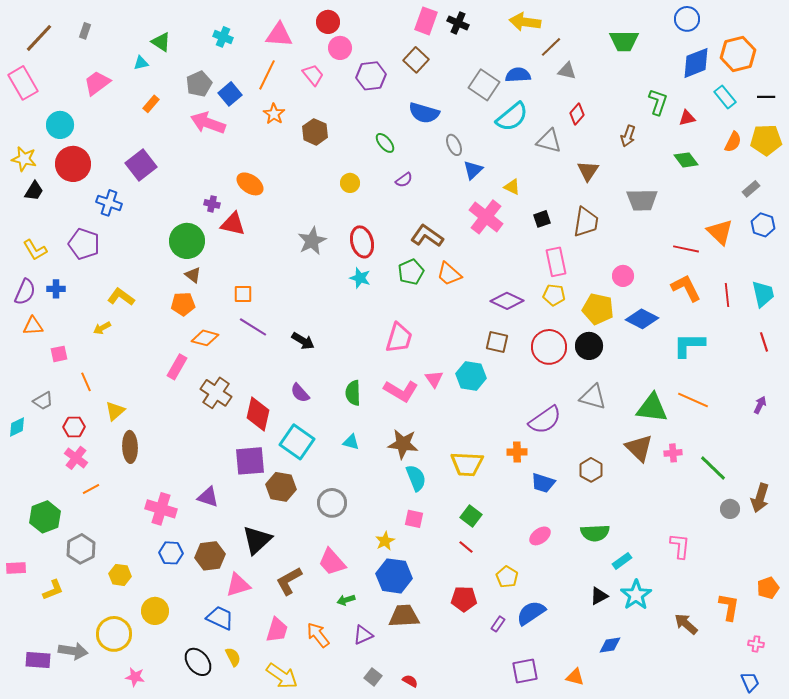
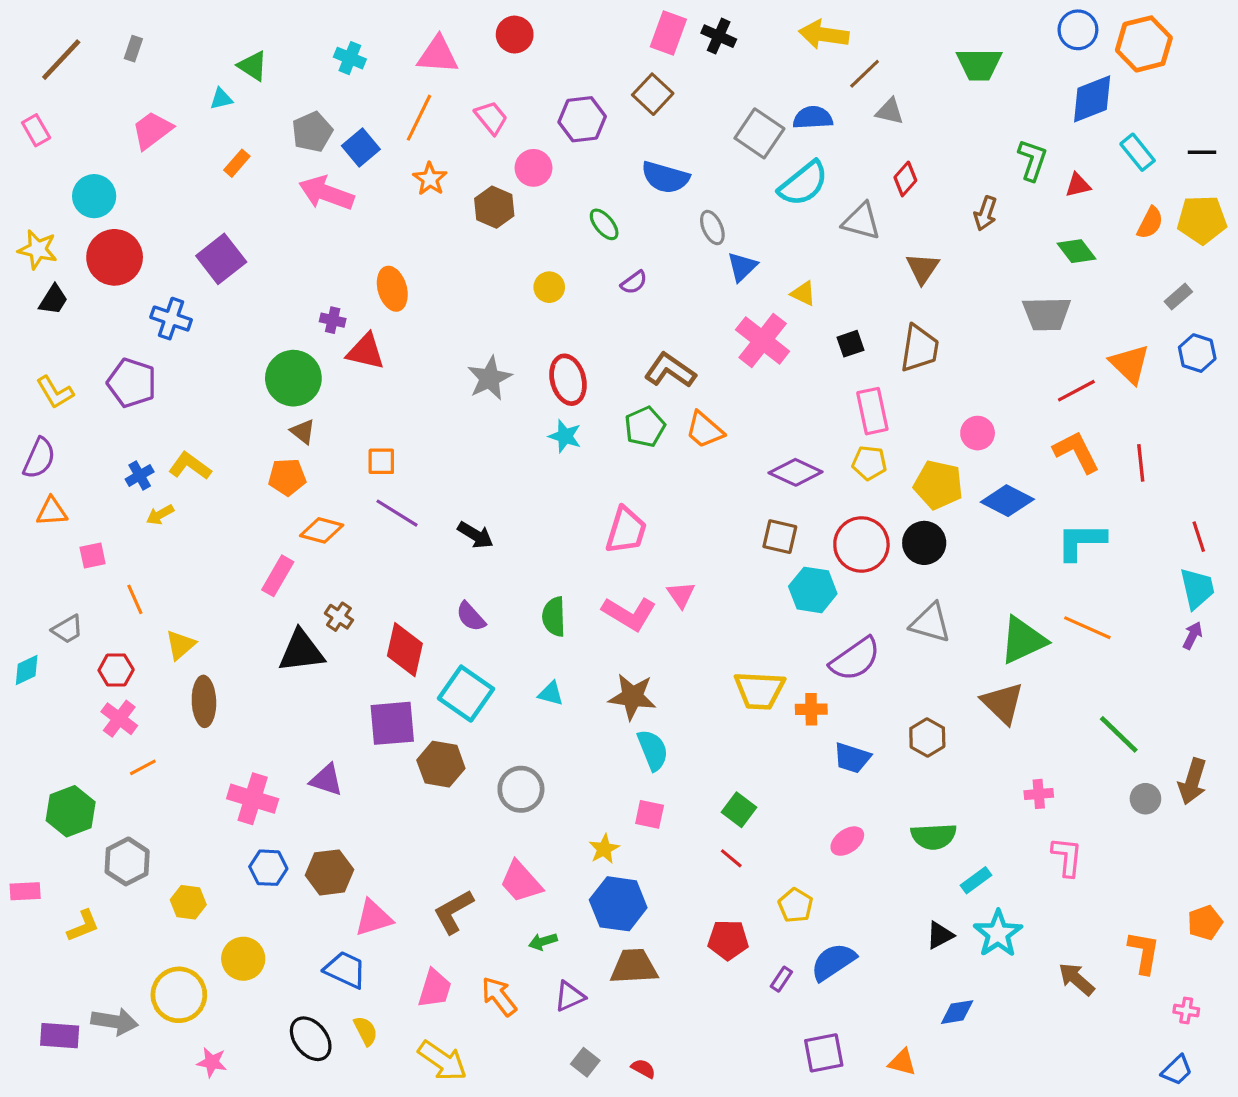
pink circle: (340, 48) -> (533, 168), moved
orange hexagon: (738, 54) -> (1144, 44), moved
pink rectangle: (23, 83) -> (36, 130), size x0.6
orange ellipse: (250, 184) -> (392, 289), turned 40
gray trapezoid: (642, 200) -> (1047, 314), moved
red line: (686, 249) -> (1076, 391), turned -40
blue cross: (56, 289) -> (140, 475), moved, turned -30
cyan trapezoid: (763, 294) -> (1197, 588), moved
cyan hexagon: (471, 376) -> (813, 590), moved
brown cross: (216, 393) -> (339, 617), size x0.6
green triangle: (652, 408) -> (1023, 640), turned -32
pink cross: (673, 453) -> (1039, 794), moved
yellow trapezoid: (467, 464) -> (759, 690), moved
black triangle: (257, 540) -> (301, 651), moved, turned 36
blue trapezoid: (750, 682) -> (1177, 1070), turned 70

